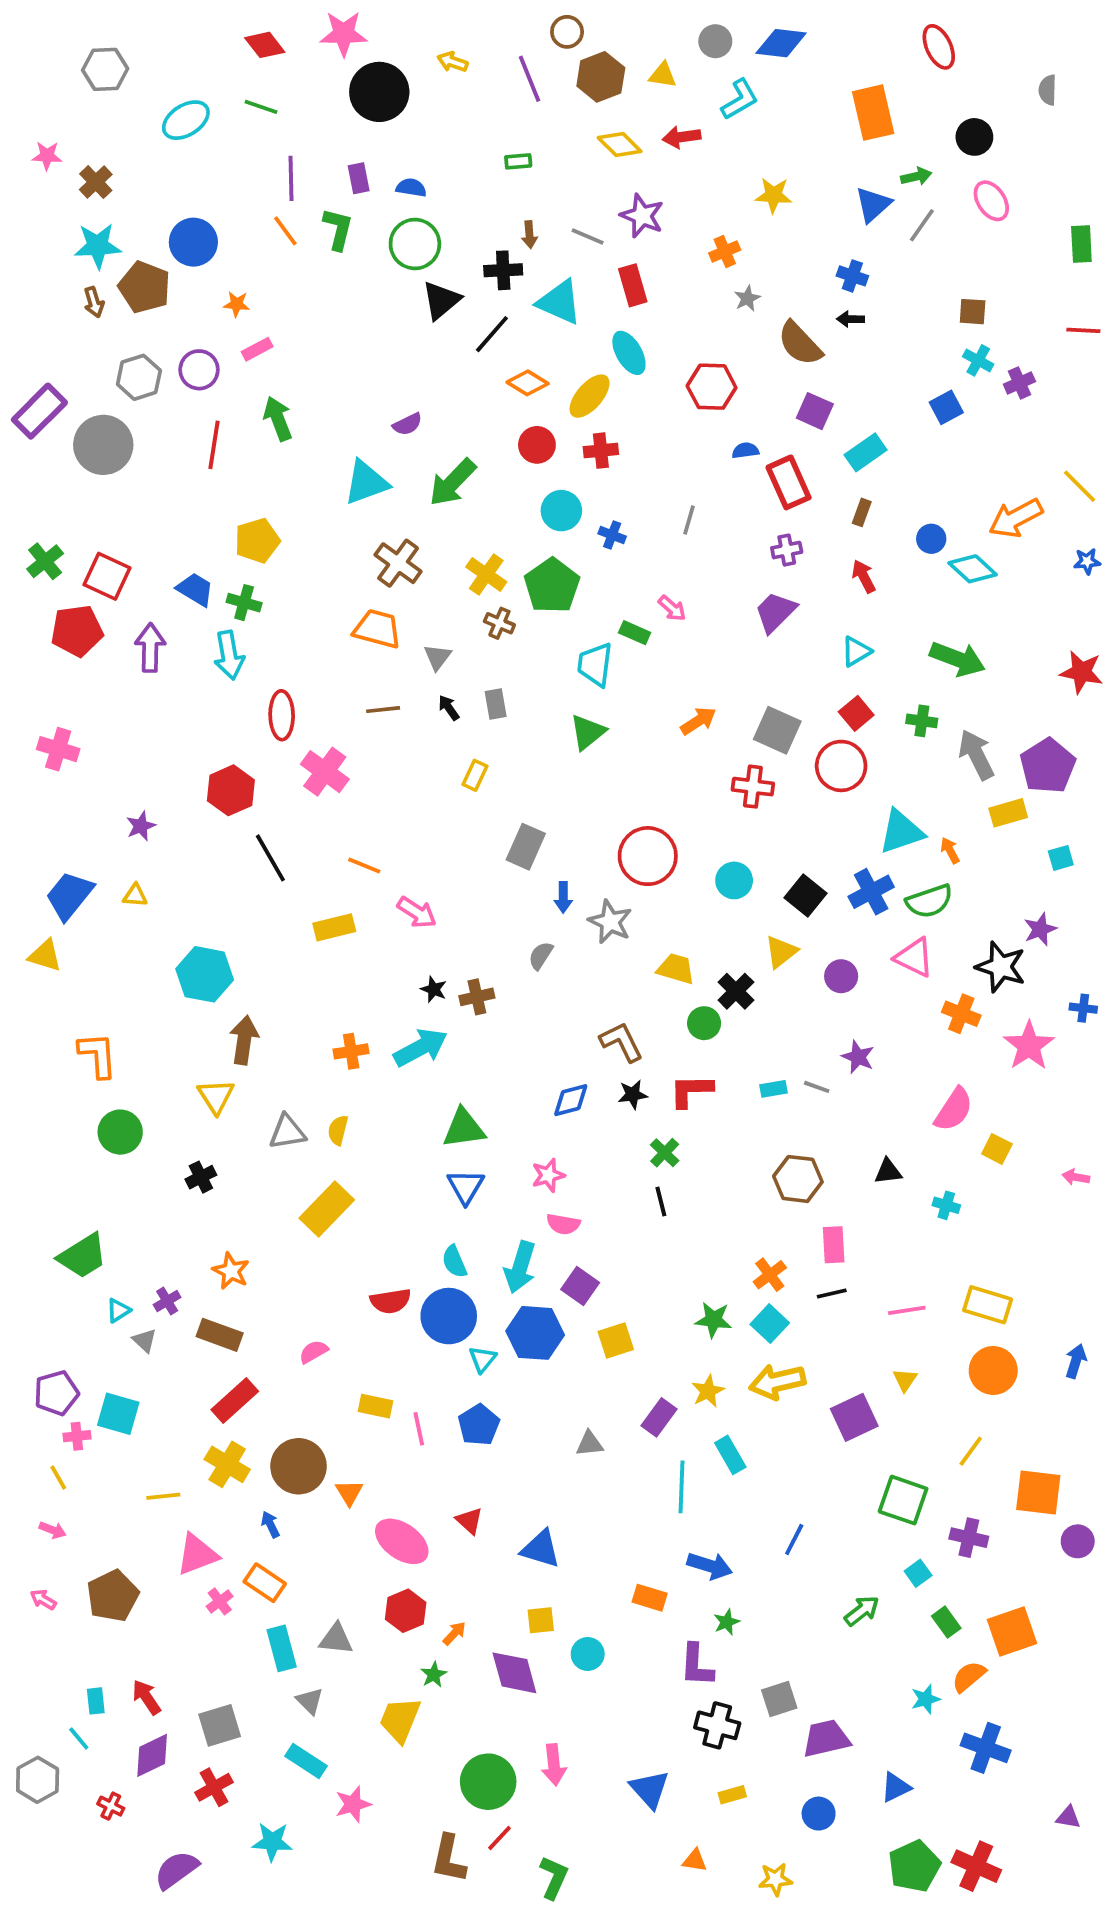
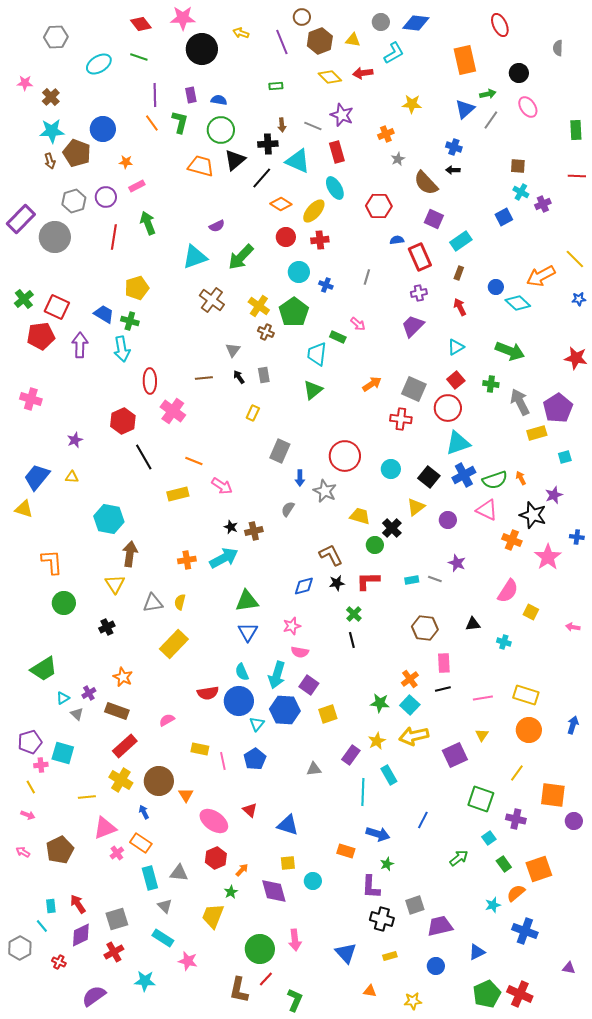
orange trapezoid: (377, 629) -> (201, 166), moved
cyan triangle: (901, 832) -> (458, 443), moved
orange arrow: (950, 850) -> (521, 478), moved
pink star: (353, 1804) -> (188, 961), turned 30

